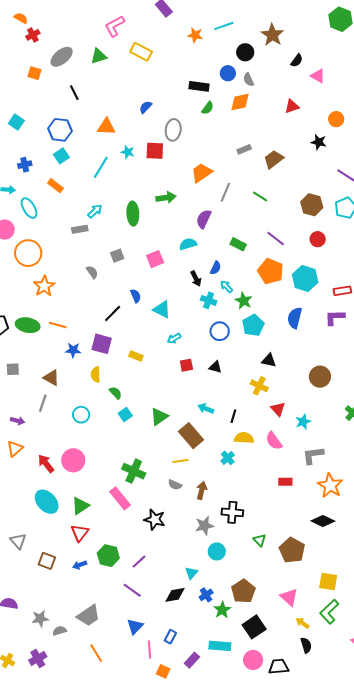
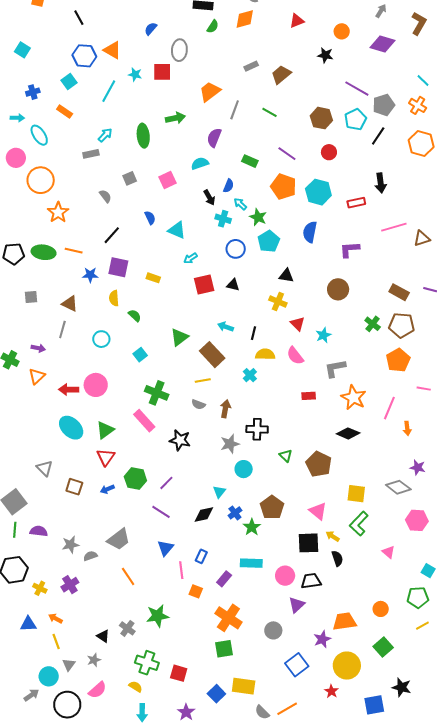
orange triangle: (106, 127) -> (112, 50), turned 30
blue hexagon: (60, 130) -> (84, 56), moved
black line: (113, 313) -> (112, 235), moved
purple L-shape: (335, 317) -> (350, 249), moved
red square: (186, 365) -> (204, 284), size x1.5
cyan square: (125, 414) -> (140, 355), moved
red arrow: (46, 464) -> (69, 390), turned -48
black square: (254, 627) -> (309, 543), moved, turned 35

